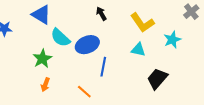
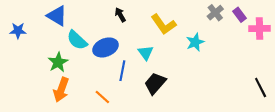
cyan triangle: (138, 50) -> (146, 53), moved, turned 42
black trapezoid: (157, 79) -> (155, 83), moved
orange arrow: (45, 85) -> (61, 90), size x1.6

